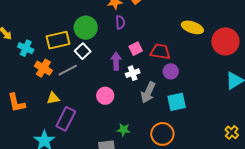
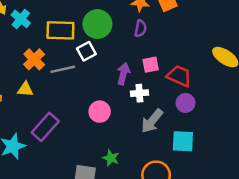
cyan cross: (26, 48) -> (21, 19), moved
yellow triangle: (53, 98) -> (25, 89), moved

